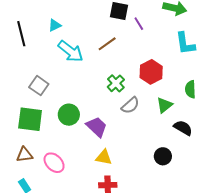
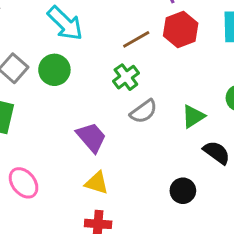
brown line: (107, 44) -> (136, 39), moved
red hexagon: (151, 72) -> (181, 29), moved
green circle: (69, 115) -> (54, 70), moved

